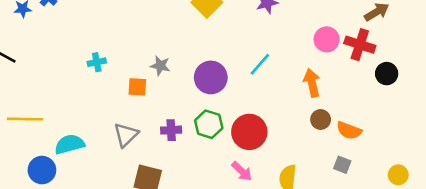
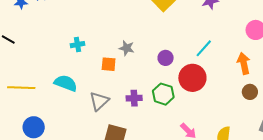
purple circle: (211, 77) -> (166, 58), size x0.6
red circle: (249, 132) -> (192, 78), moved
cyan semicircle: (70, 144) -> (66, 83), moved, turned 35

